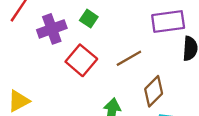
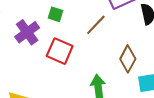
brown line: (129, 58) -> (96, 25), moved

